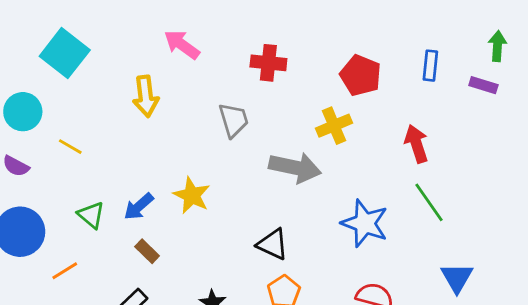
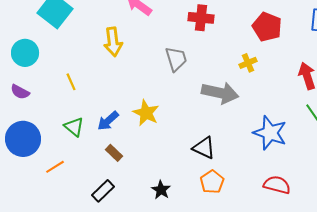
yellow cross: (334, 126) -> (248, 63), size x0.7
yellow line: (70, 147) -> (71, 82), moved, turned 36

